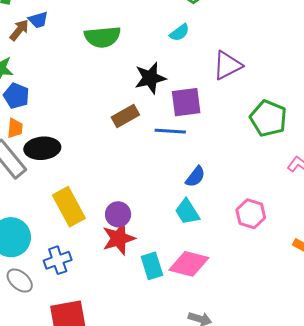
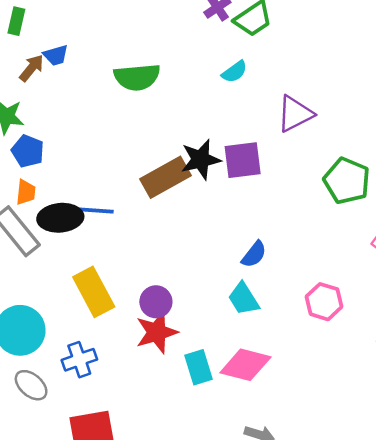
black star: (150, 78) -> (201, 159), moved
brown rectangle: (125, 116) -> (166, 177), size x1.4
blue line: (170, 131) -> (94, 210), moved

